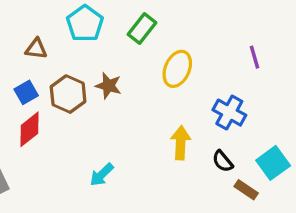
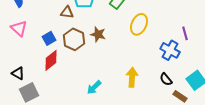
brown triangle: (36, 49) -> (67, 12), moved
purple line: (255, 57) -> (185, 33), moved
yellow arrow: (181, 143) -> (132, 77), moved

